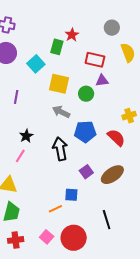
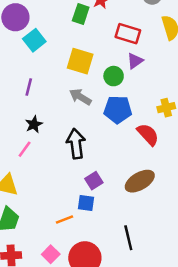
cyan square: (36, 64) -> (34, 40), moved
purple triangle: (102, 81) -> (135, 61), turned -32
purple line: (16, 97) -> (29, 87), moved
blue pentagon: (85, 132) -> (118, 110), moved
purple square: (86, 172) -> (94, 181), moved

